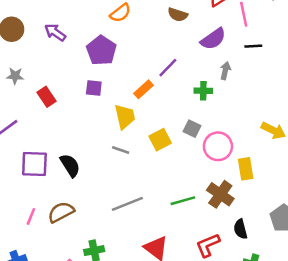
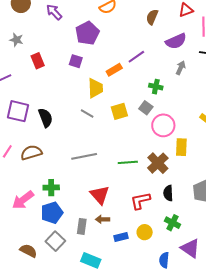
brown semicircle: (178, 15) -> (152, 17), turned 84
green cross: (203, 91) -> (156, 87), moved

